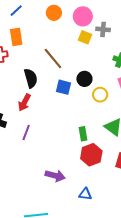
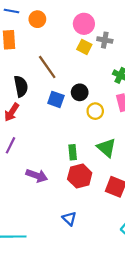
blue line: (16, 11) -> (12, 11), turned 48
orange circle: (54, 13) -> (37, 19), moved
purple arrow: (55, 176) -> (37, 176), moved
blue triangle: (85, 194) -> (69, 219), turned 32

